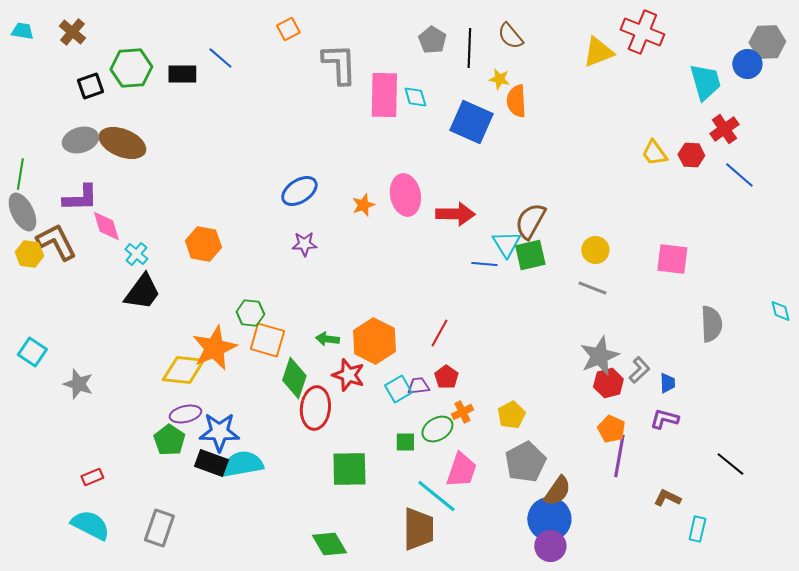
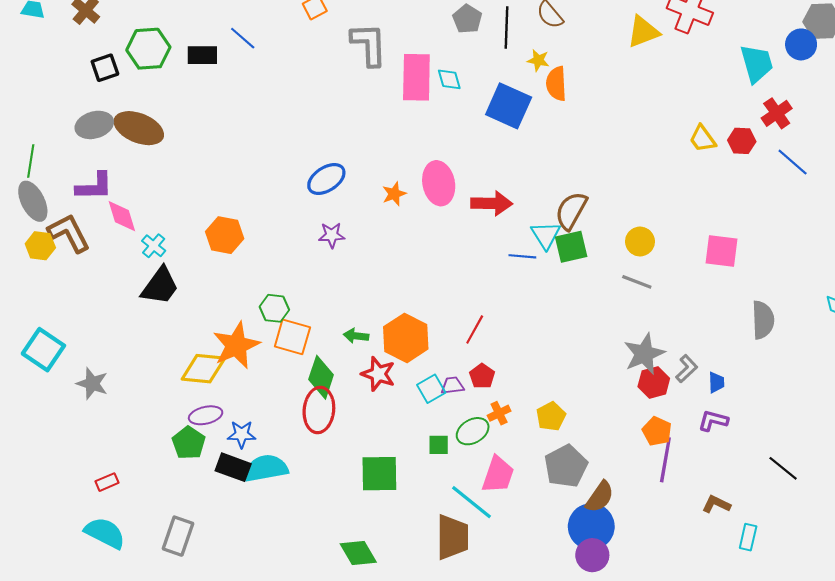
cyan square: (32, 352) -> (43, 350), size x1.4
red ellipse: (315, 408) -> (319, 410), moved
blue star: (219, 432) -> (242, 434), size x0.7

